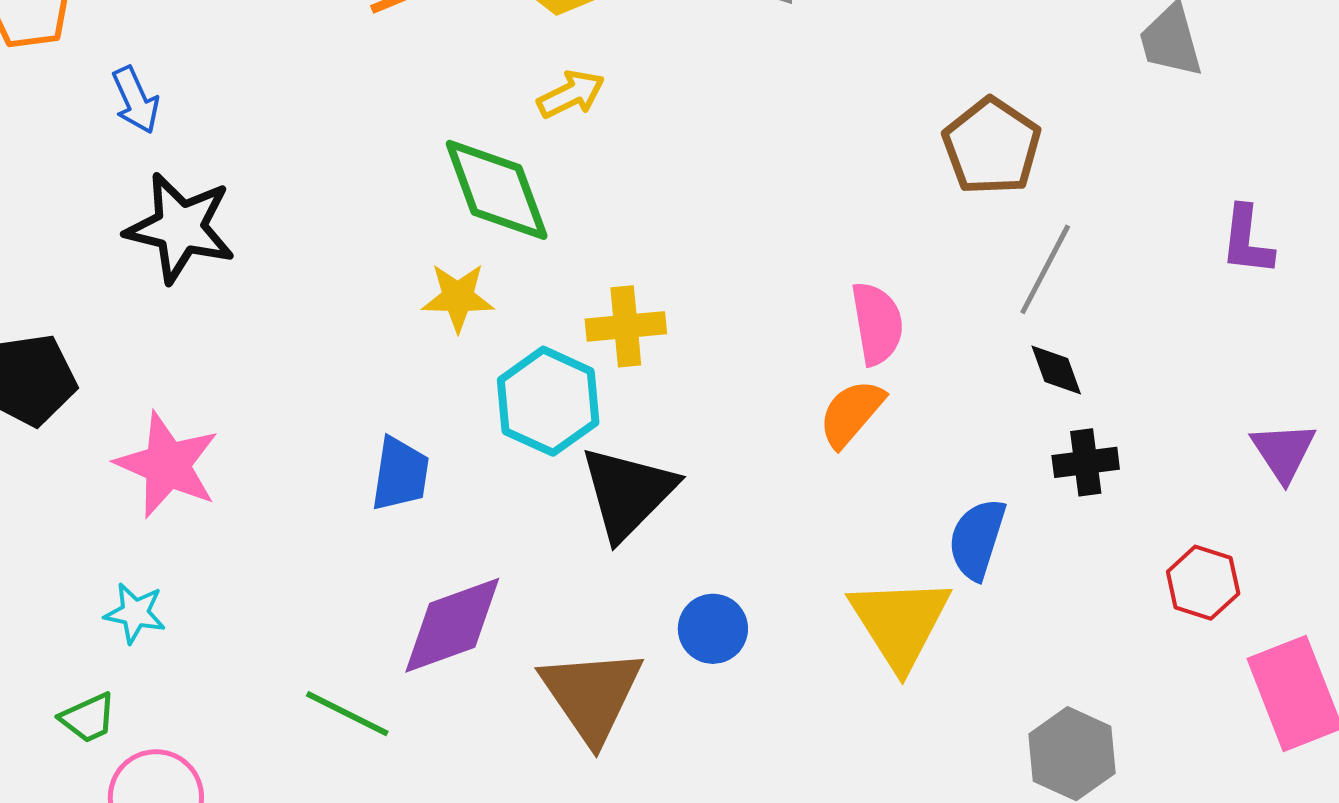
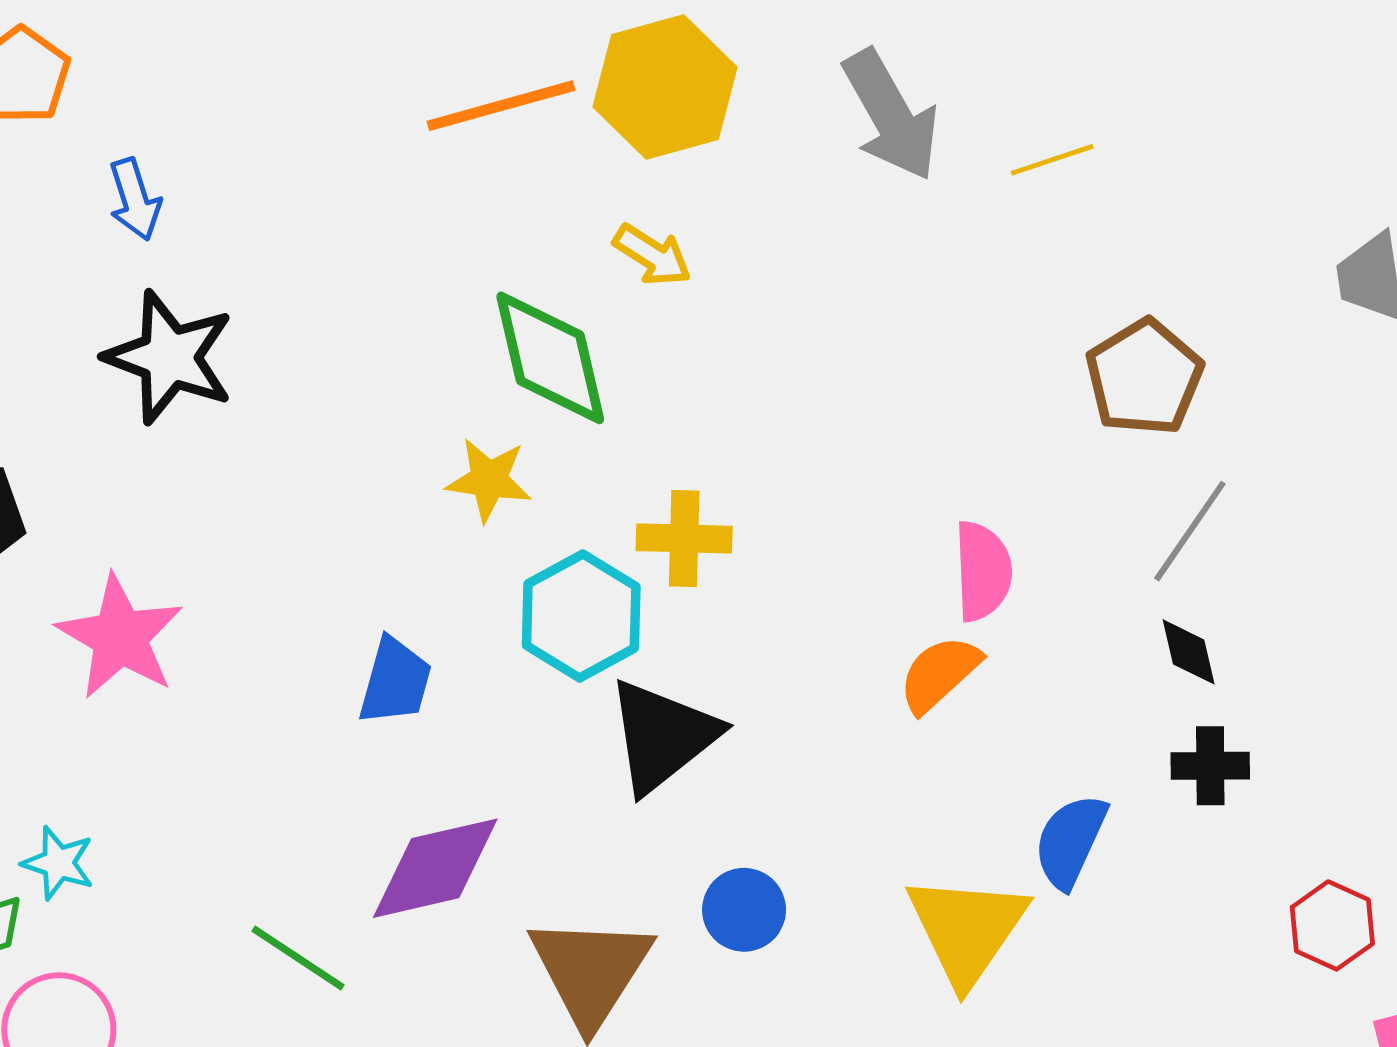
yellow arrow: (571, 94) -> (652, 255), turned 52
cyan star: (135, 613) -> (58, 863), moved

